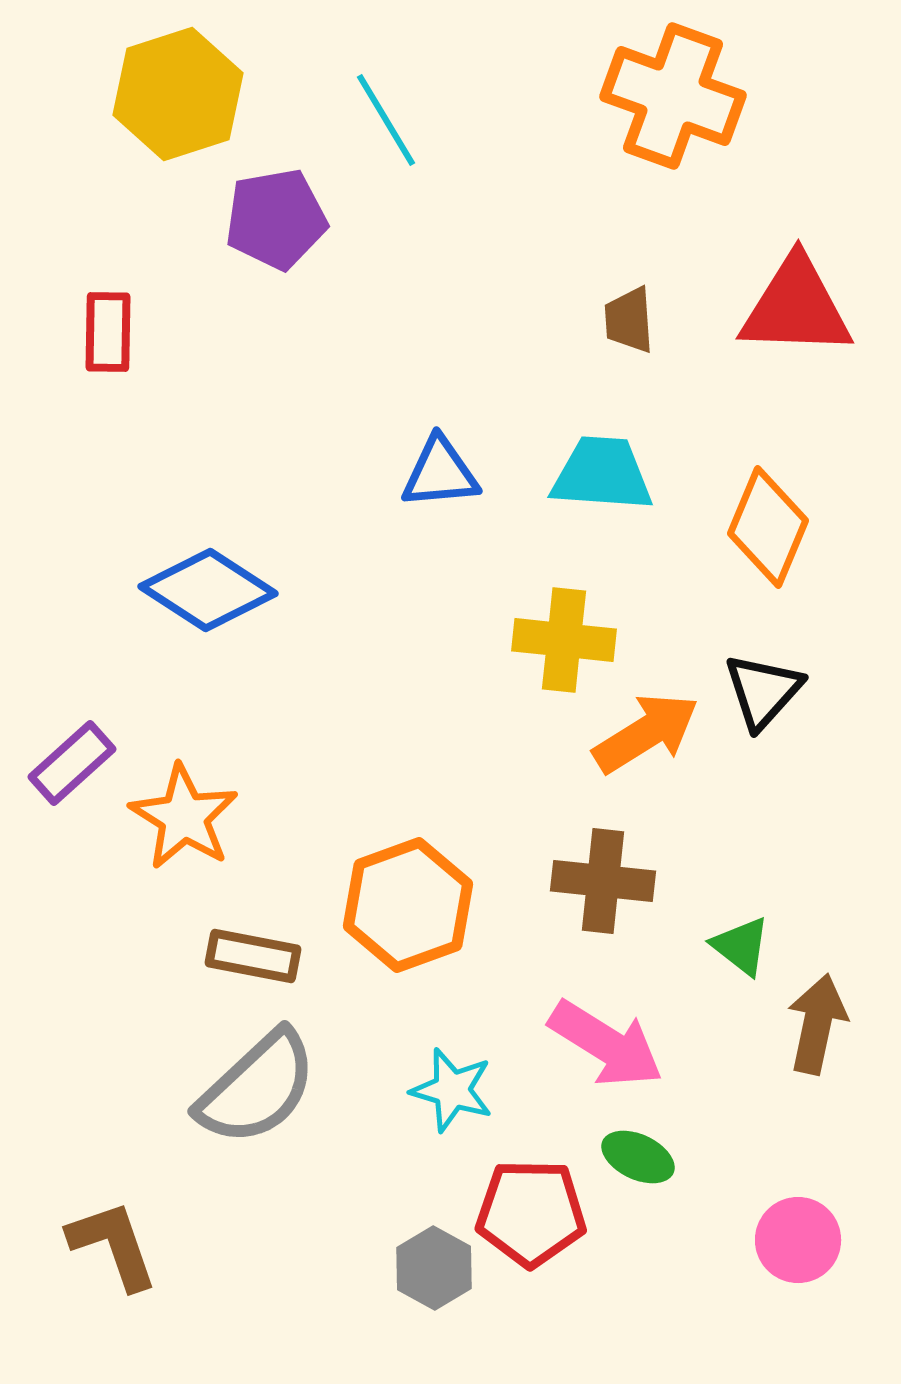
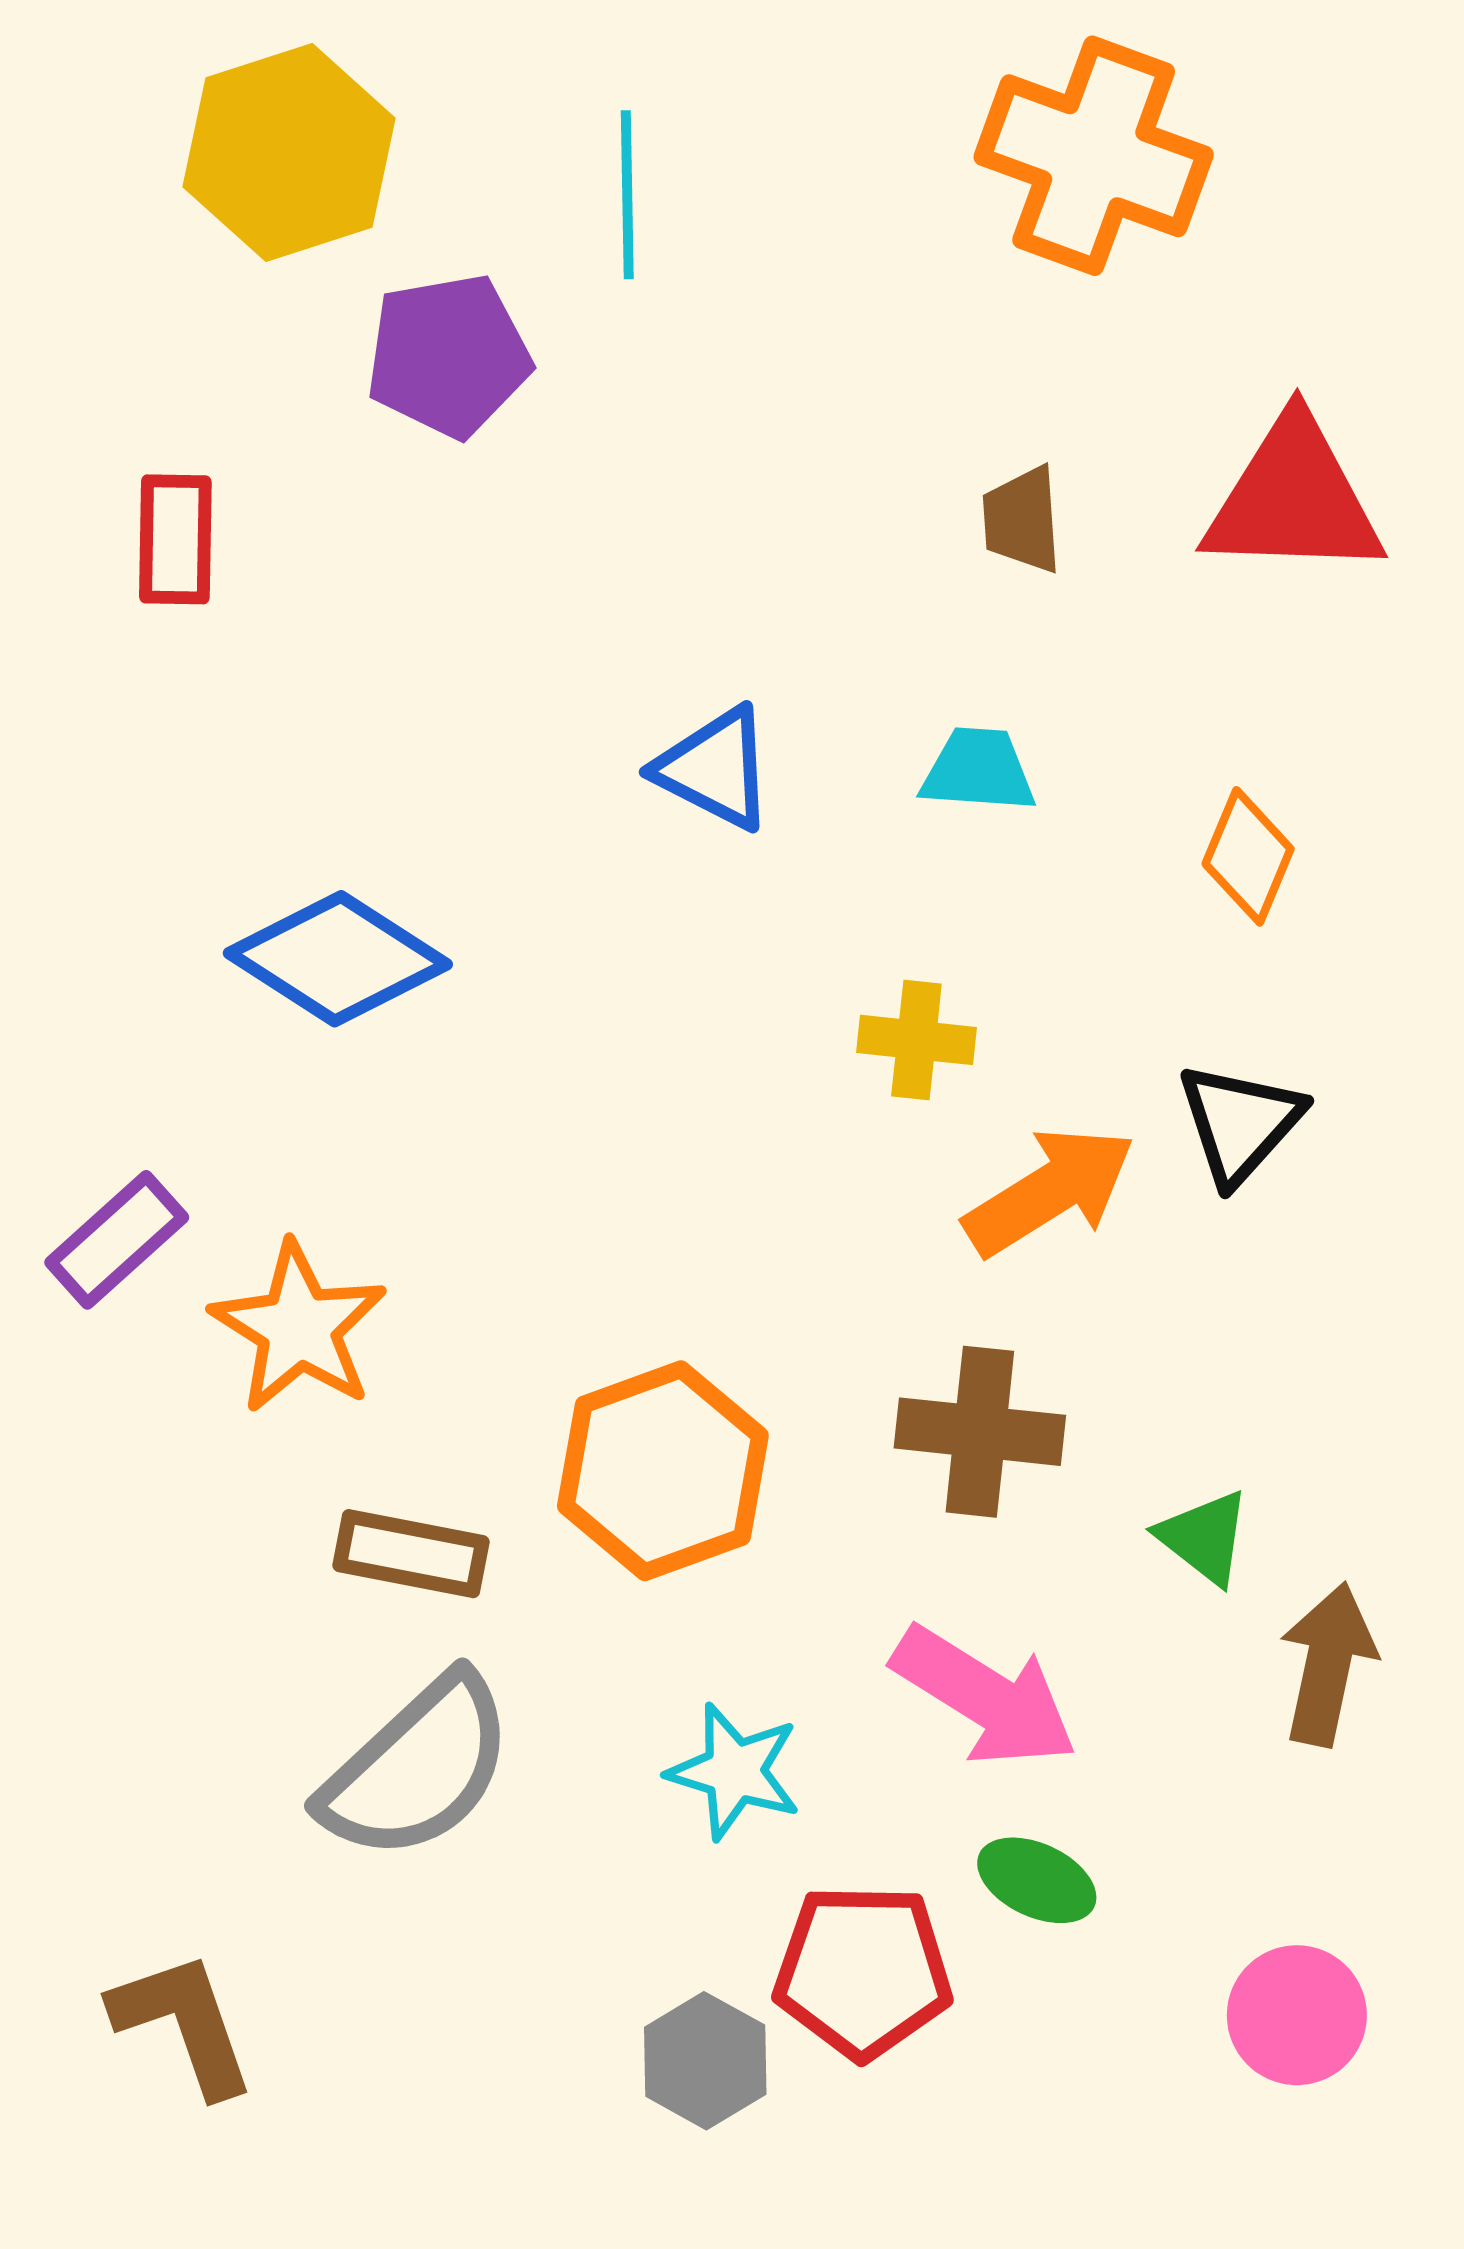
cyan line: (386, 120) -> (627, 195), turned 30
blue triangle: (440, 473) -> (715, 769), turned 32
cyan trapezoid: (602, 474) -> (978, 770), size x0.7
orange diamond: (768, 527) -> (1248, 856), size x0.7
yellow cross: (564, 640) -> (916, 1040), size x0.7

